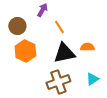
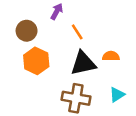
brown cross: (58, 82) -> (76, 98), turned 30

